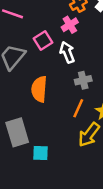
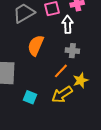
cyan square: (40, 153) -> (30, 97), moved

